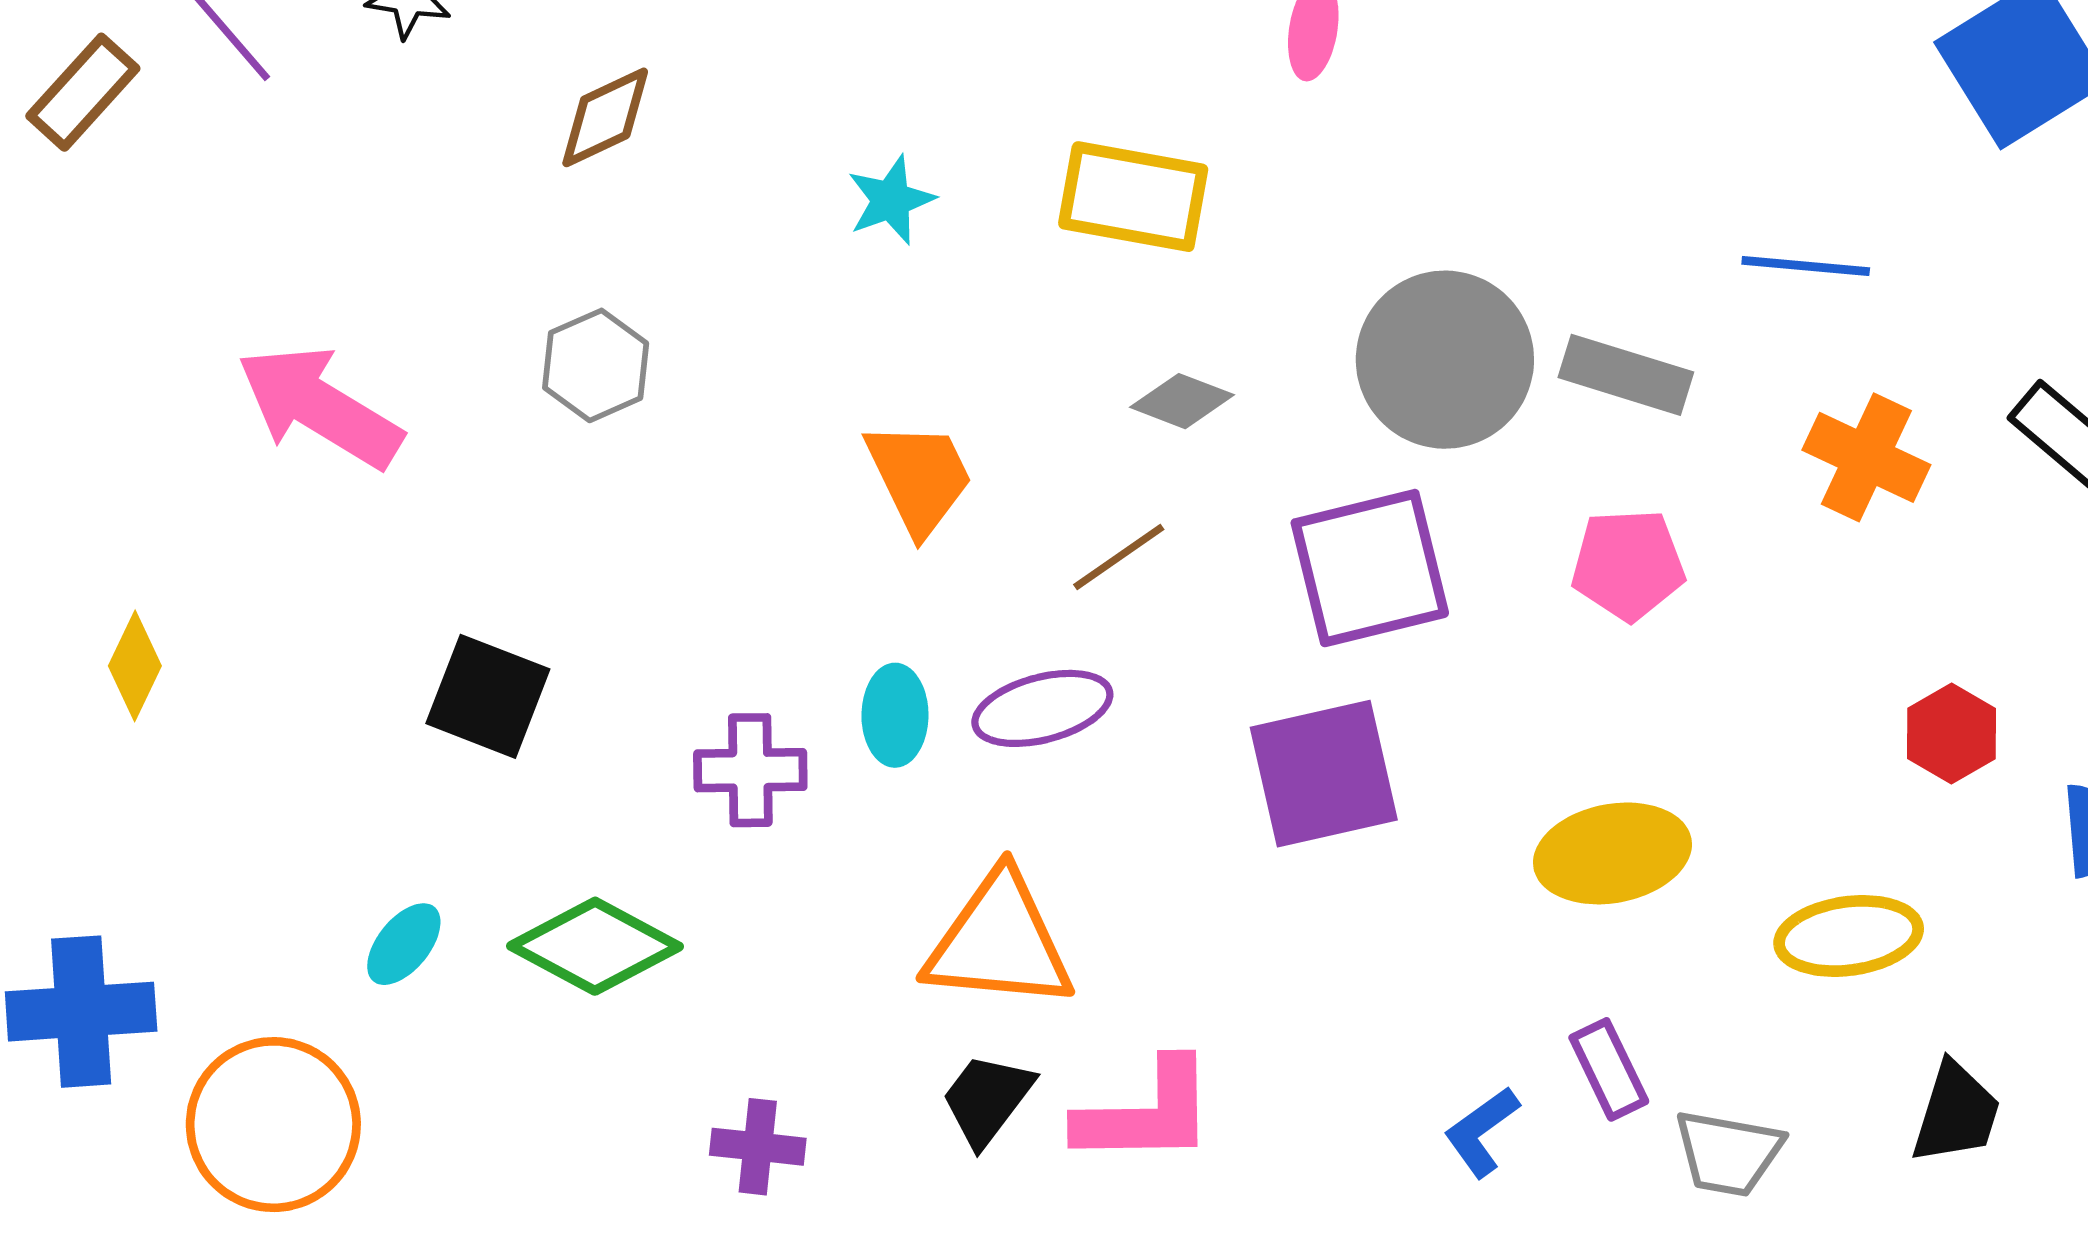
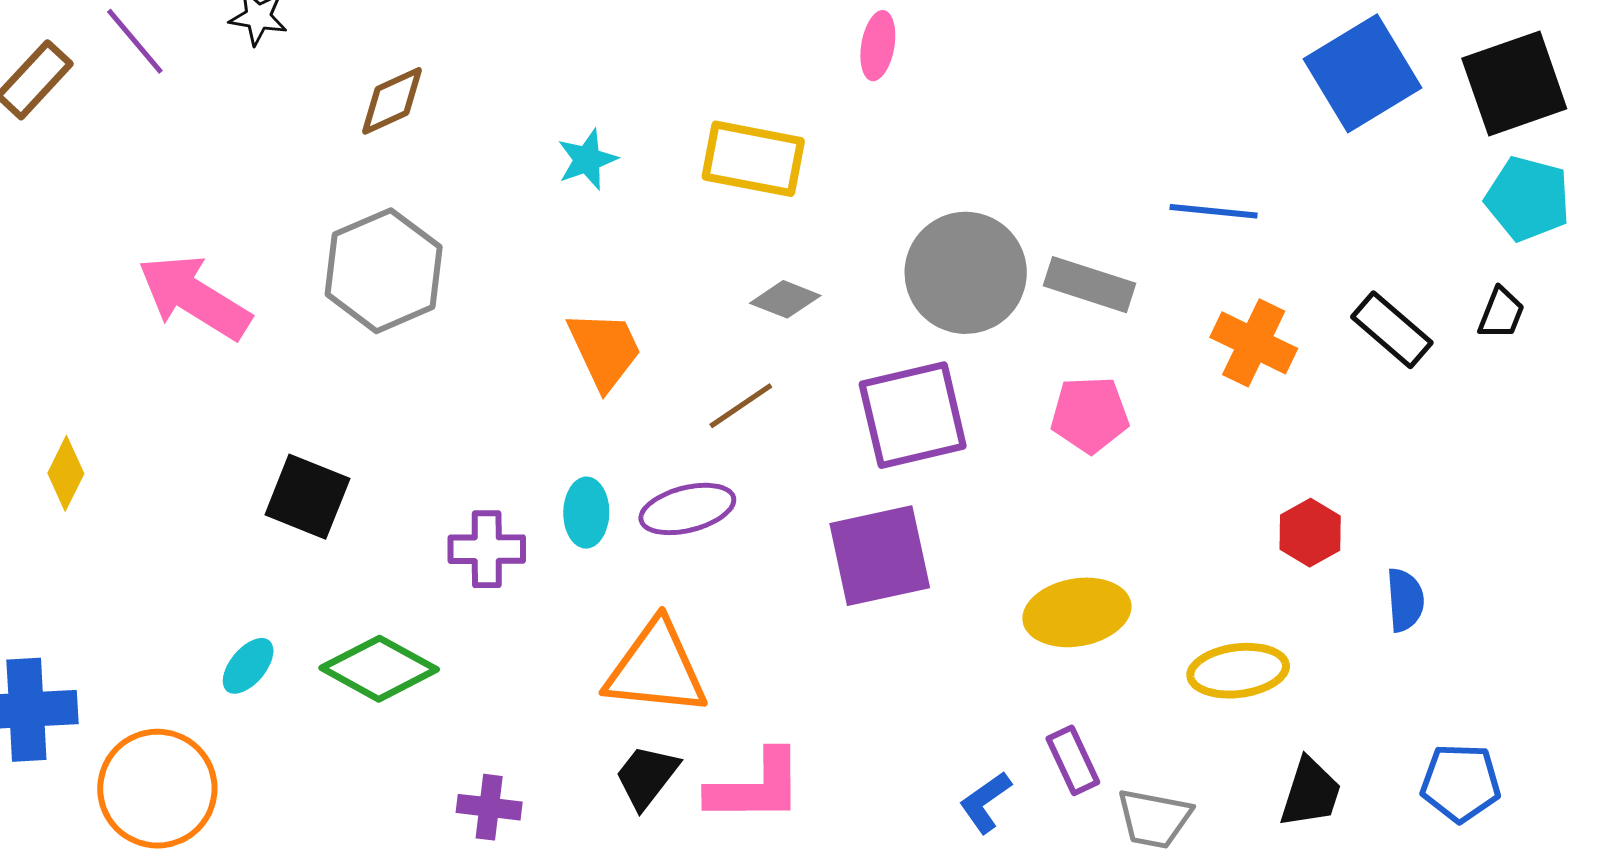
gray hexagon: (596, 365) -> (384, 271), size x1.6

